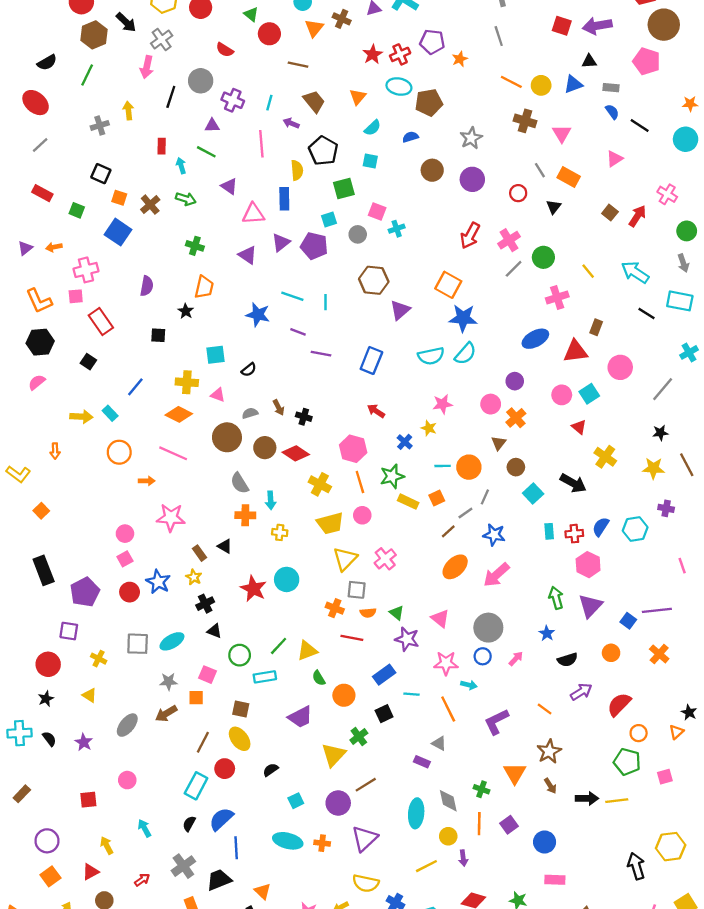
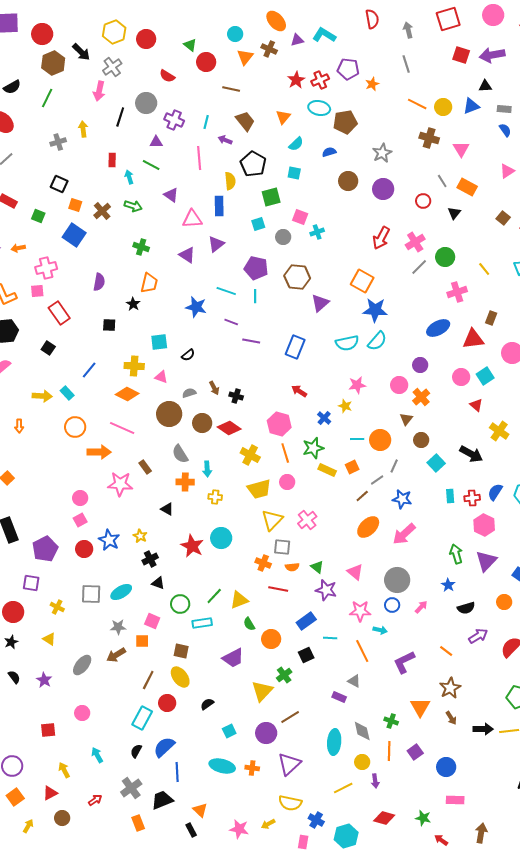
purple pentagon: (314, 246) -> (256, 268), moved
orange arrow: (147, 481) -> (99, 452), size x1.6
brown rectangle: (199, 553) -> (145, 467), moved

